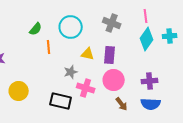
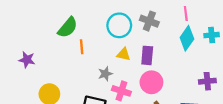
cyan circle: (71, 27) -> (119, 25), moved
green semicircle: (36, 29) -> (68, 28), size x1.5
purple cross: (150, 81) -> (207, 81), moved

